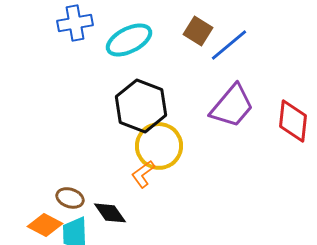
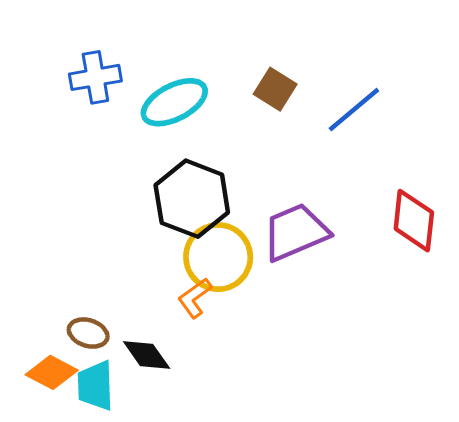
blue line: (229, 45) -> (354, 110), moved
purple trapezoid: (232, 106) -> (296, 232), moved, turned -153

